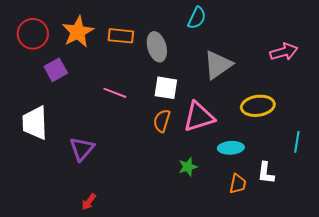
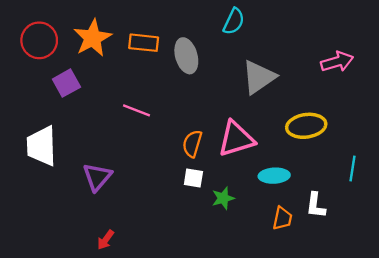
white square: (166, 88) -> (193, 178), moved, size x0.7

